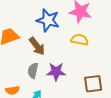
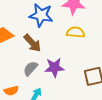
gray semicircle: (33, 71) -> (30, 68), turned 35

